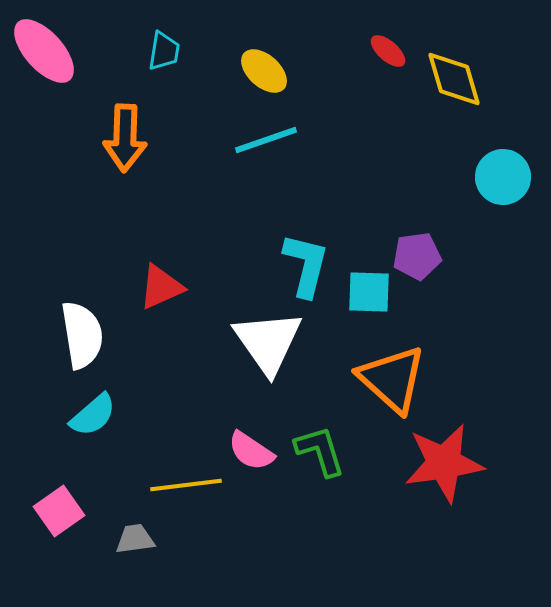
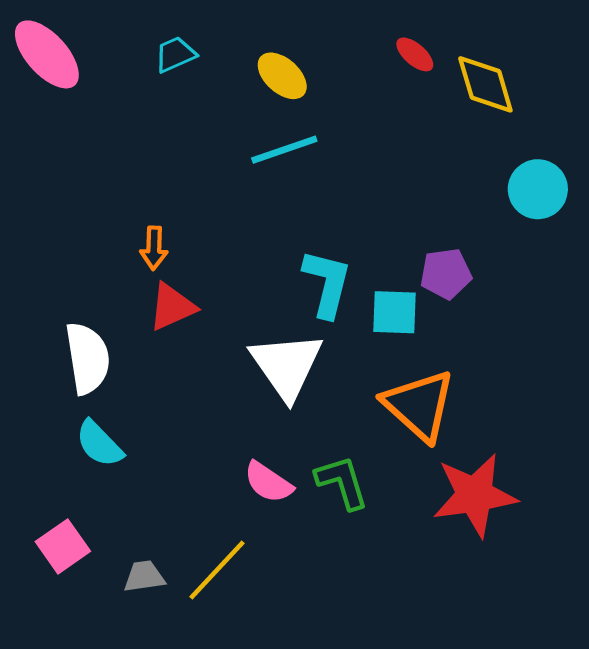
cyan trapezoid: (164, 51) -> (175, 54), turned -123
orange arrow: (125, 138) -> (154, 248), moved, size x0.6
cyan semicircle: (93, 415) -> (99, 444), turned 87
yellow line: (186, 485) -> (217, 570), moved, turned -40

